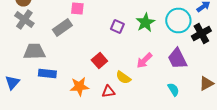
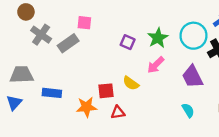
gray cross: (24, 20) -> (41, 35), moved
gray trapezoid: (34, 52) -> (22, 75), moved
red square: (99, 60) -> (106, 91), moved, turned 35
pink arrow: (144, 60) -> (156, 65), moved
yellow semicircle: (123, 78) -> (131, 83), moved

